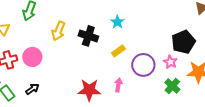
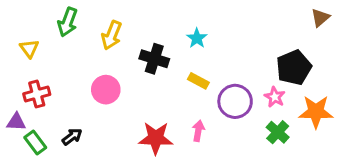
yellow arrow: (58, 31) -> (112, 35), moved
yellow rectangle: (118, 51) -> (198, 81), turned 64
pink circle: (32, 57) -> (106, 90), moved

